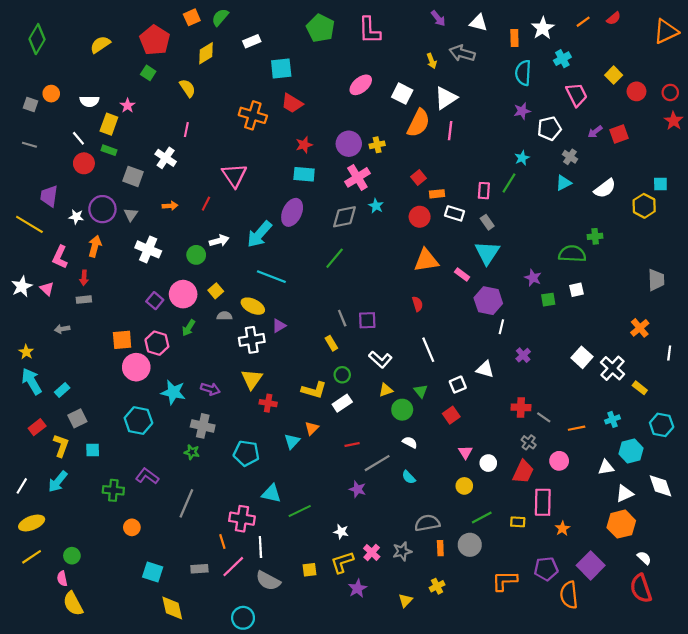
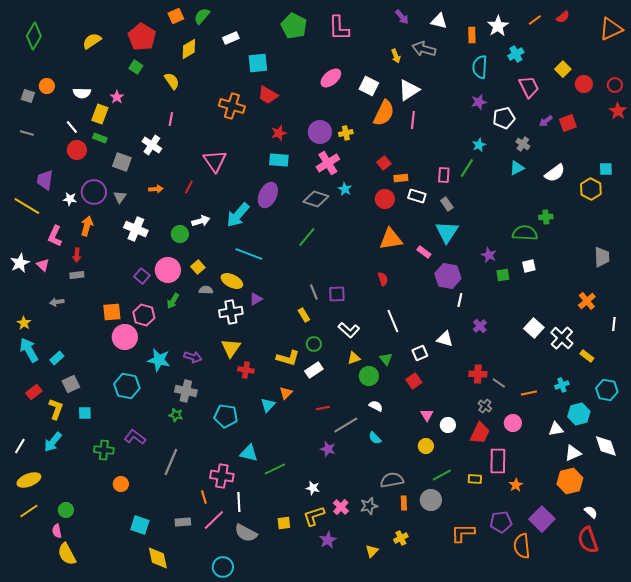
gray diamond: (344, 217) -> (316, 199), turned 30

